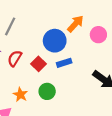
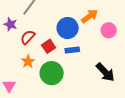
green circle: (47, 91) -> (52, 73), size x1.5
orange star: (20, 95) -> (28, 61), moved

